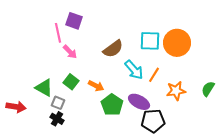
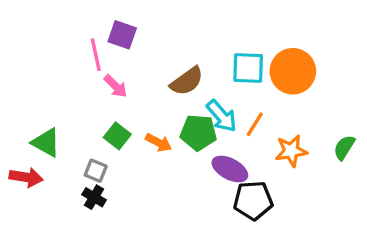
green triangle: (44, 88) -> (46, 142), moved
green pentagon: (112, 105) -> (198, 133), moved, turned -30

